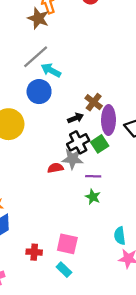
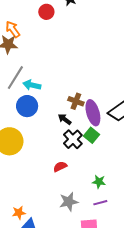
black arrow: (76, 118) -> (65, 119), turned -104
gray star: (73, 159) -> (69, 202), moved
purple line: (93, 176) -> (100, 203), moved

